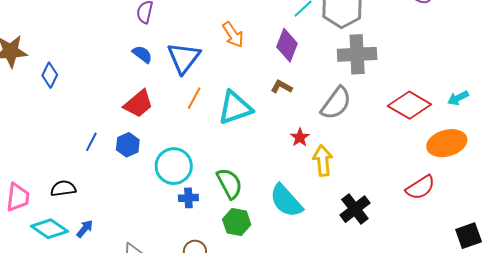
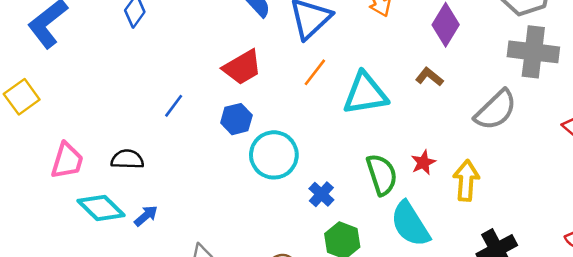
red star: (300, 137) -> (423, 163), moved
blue hexagon: (128, 145) -> (236, 119), moved
green semicircle: (229, 183) -> (382, 175), moved
blue cross: (188, 198) -> (321, 194), moved, turned 36

